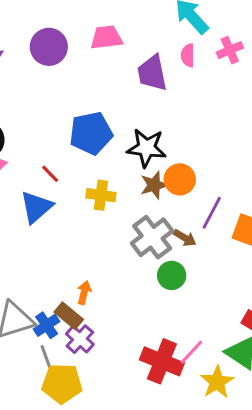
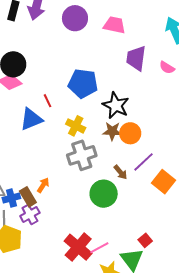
pink semicircle: (188, 55) -> (167, 68), moved, turned -77
gray cross: (152, 237) -> (82, 155), moved
green circle: (172, 275) -> (104, 194), size x1.4

